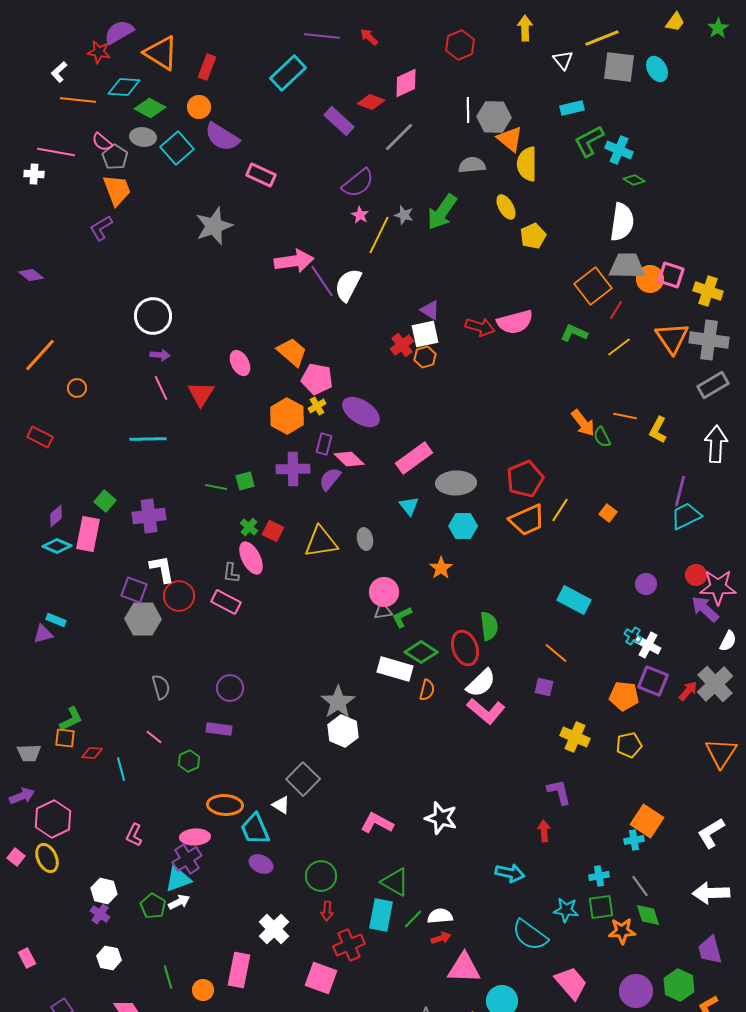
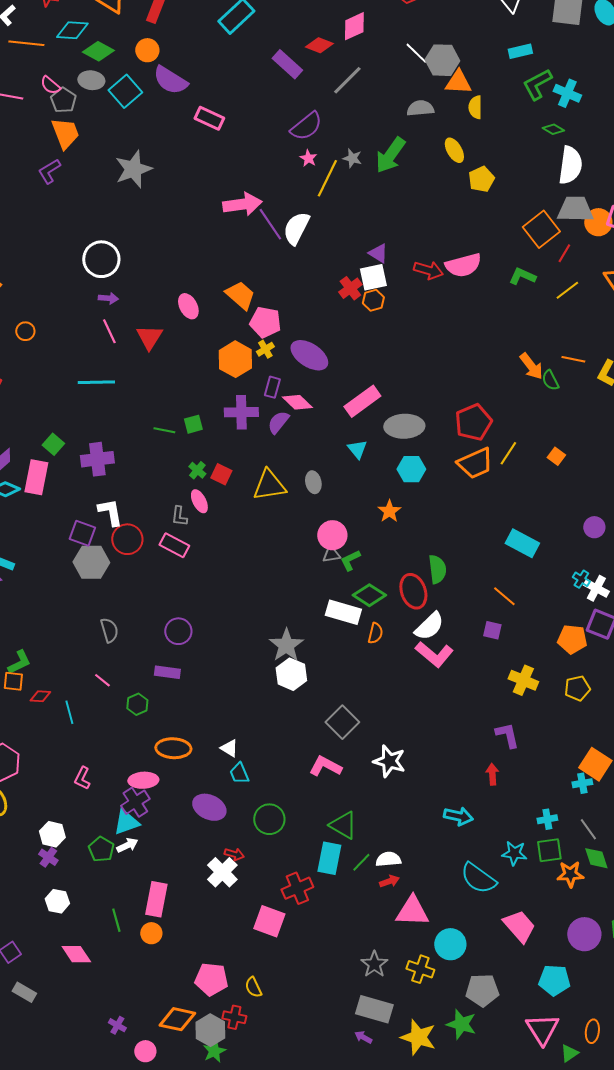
white line: (468, 110) -> (416, 53), turned -45
orange triangle: (510, 139) -> (458, 82), turned -36
yellow semicircle: (527, 164) -> (475, 107), size x0.7
green diamond: (634, 180) -> (553, 129), moved
gray star: (214, 226) -> (133, 169), moved
pink ellipse: (251, 558) -> (199, 501), size x0.7
gray square: (303, 779) -> (342, 722), moved
cyan trapezoid: (255, 829) -> (239, 773), moved, size x0.7
purple ellipse: (261, 864) -> (209, 807), size x1.4
red arrow: (327, 911) -> (234, 854), moved, turned -78
pink rectangle: (239, 970) -> (156, 899), moved

